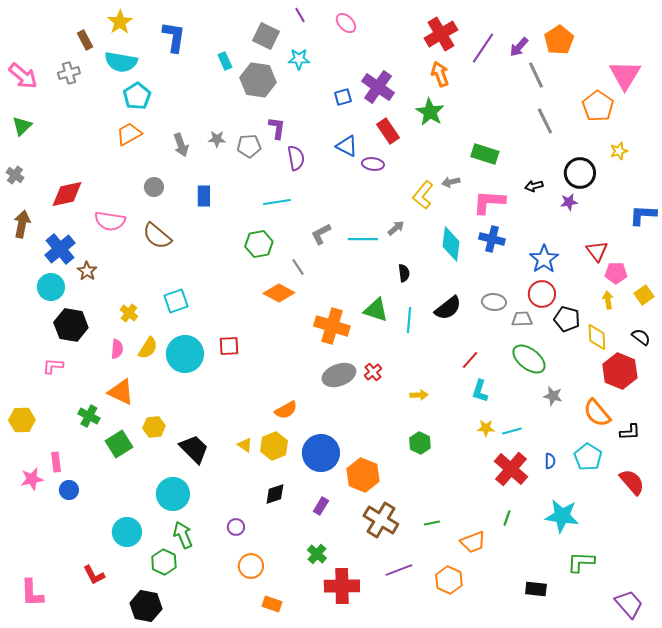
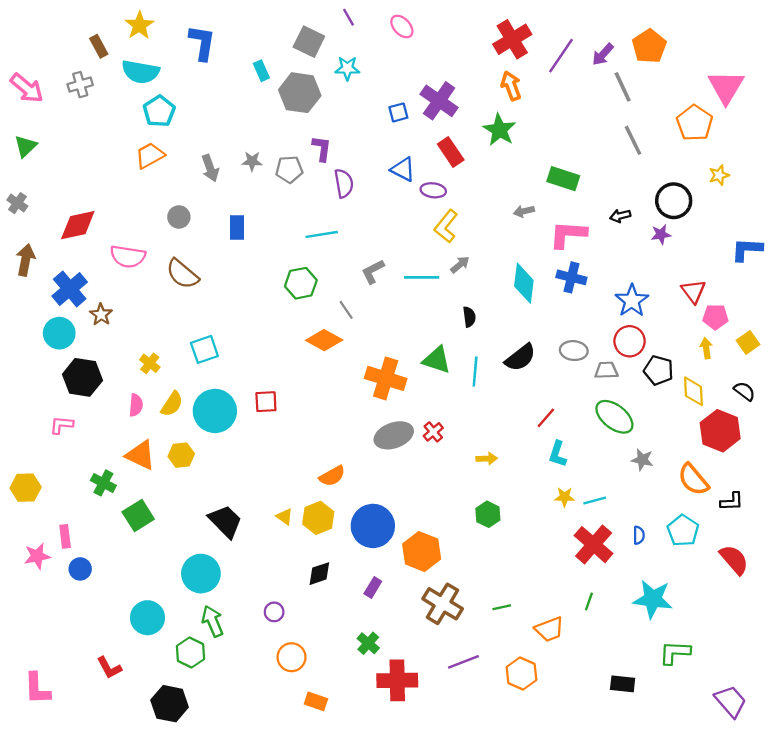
yellow L-shape: (423, 195) -> (446, 226), moved
yellow hexagon: (154, 427) -> (181, 455), moved

